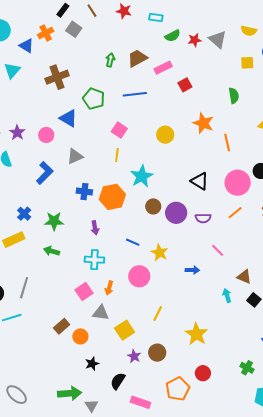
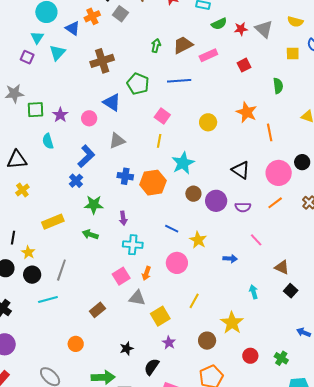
red square: (185, 85) -> (244, 65), moved
blue cross: (24, 214) -> (76, 181), moved
purple arrow: (95, 228) -> (123, 218), moved
cyan arrow: (227, 296) -> (254, 292), moved
orange circle: (80, 336) -> (76, 344), moved
brown circle: (157, 353) -> (207, 341), moved
red circle: (203, 373) -> (250, 356), moved

